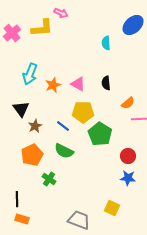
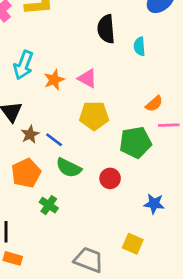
cyan semicircle: (106, 43) -> (139, 46), moved
black semicircle: (106, 83) -> (106, 29), moved, size x1.5
blue line: (63, 126) -> (54, 140), moved
green pentagon: (100, 134) -> (135, 142), moved, turned 30
red circle: (128, 156) -> (110, 178), moved

